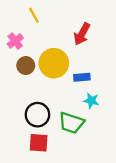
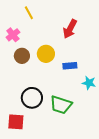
yellow circle: (54, 63) -> (46, 54), size x0.7
cyan star: (91, 101) -> (89, 83), moved
red square: (39, 143) -> (16, 122), moved

